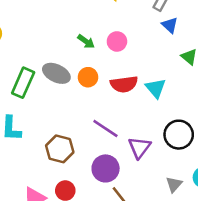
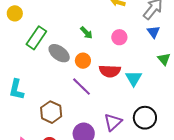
pink circle: (117, 41) -> (119, 37), moved
green rectangle: (23, 83) -> (36, 38), moved
purple line: (105, 129) -> (81, 87), moved

